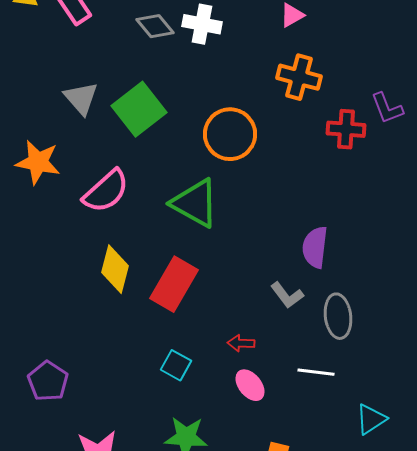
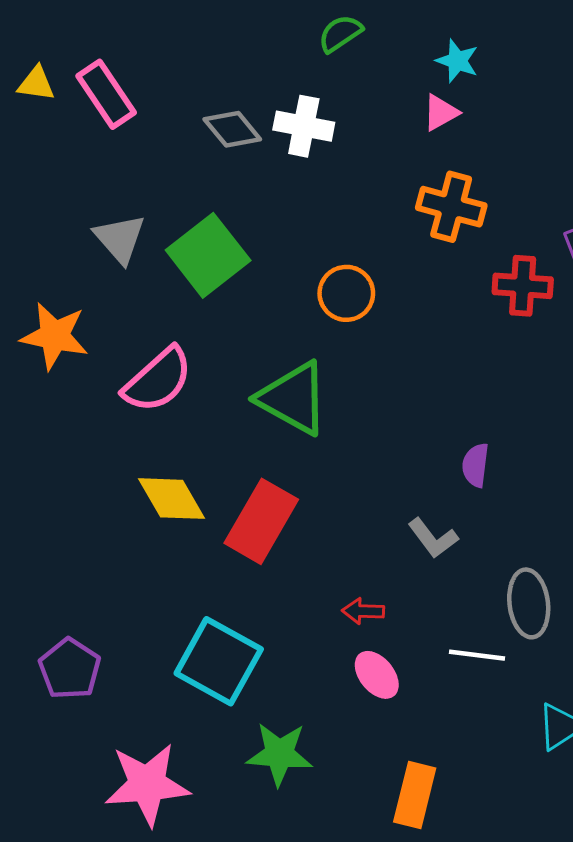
orange circle: (230, 134) -> (346, 293), size x0.7
purple semicircle: (315, 247) -> (476, 465), size x0.7
yellow diamond: (115, 269) -> (172, 499), turned -45
gray ellipse: (338, 316) -> (529, 603), moved
cyan square: (176, 365) -> (219, 661), moved, size x1.8

